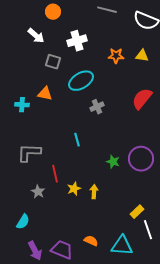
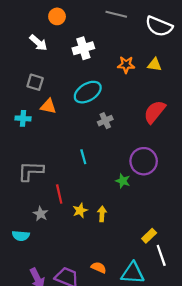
gray square: (53, 62) -> (35, 82), moved
purple circle: (141, 159) -> (144, 161), moved
cyan semicircle: (23, 222) -> (21, 236), moved, turned 63

